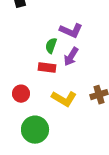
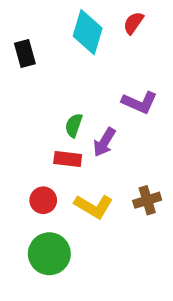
purple L-shape: (71, 31) -> (140, 102), moved
red circle: (21, 94) -> (43, 200), moved

